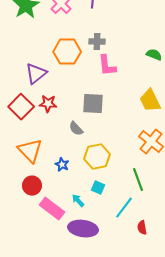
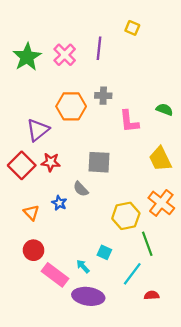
pink L-shape: (107, 66) -> (129, 121), moved
orange triangle: (30, 151) -> (31, 213), size x0.6
yellow hexagon: (97, 157) -> (126, 216), moved
blue star: (62, 165) -> (59, 203), moved
red semicircle: (142, 228) -> (152, 295), turned 96

